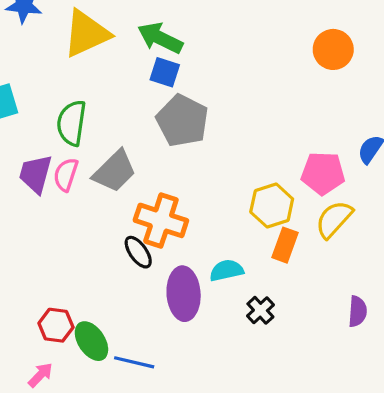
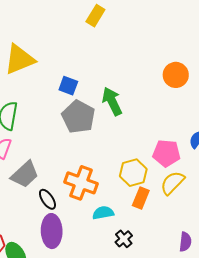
green arrow: (160, 38) -> (112, 101), moved, turned 36
gray trapezoid: (115, 171) -> (25, 174), moved
orange cross: (161, 220) -> (81, 183), moved
purple ellipse: (184, 294) -> (52, 231), moved

